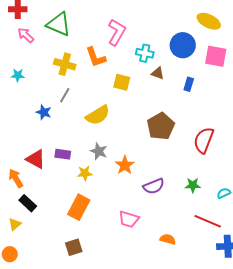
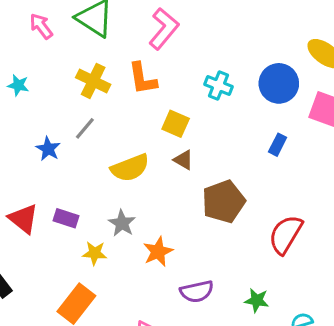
pink L-shape: (117, 32) -> (164, 29), moved
brown triangle: (158, 73) -> (183, 160), moved

